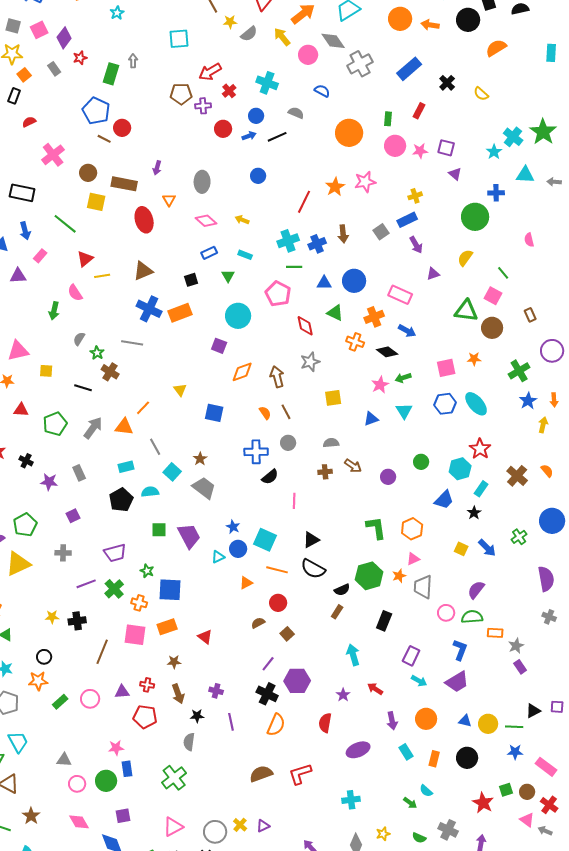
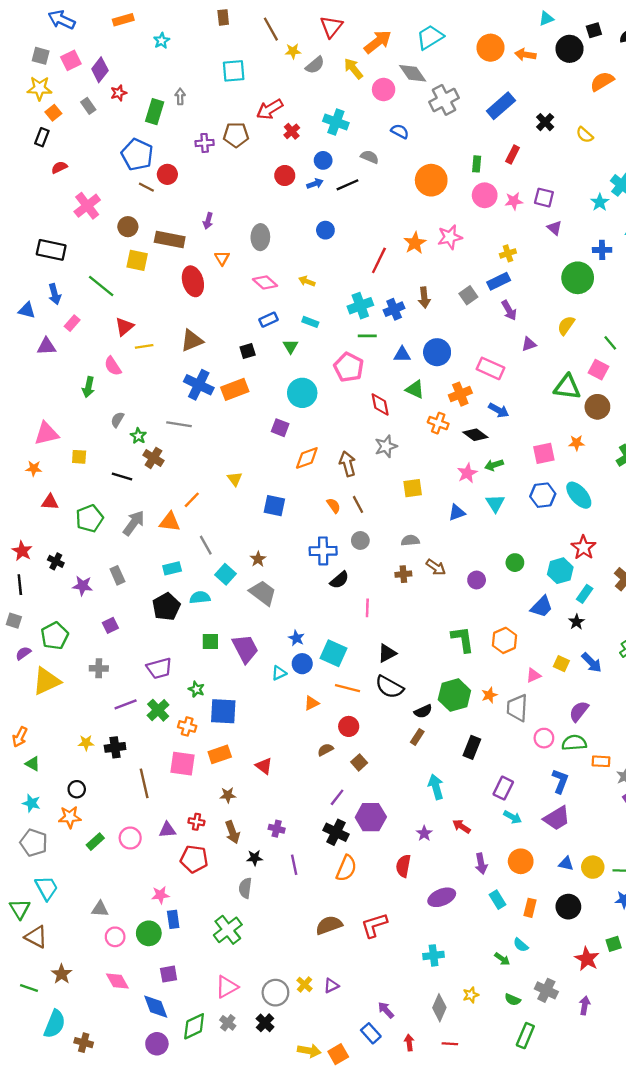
purple cross: (203, 106) -> (205, 143), moved
pink triangle: (413, 559) -> (533, 675), moved
brown line: (102, 652) -> (144, 783), turned -35

